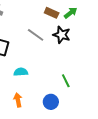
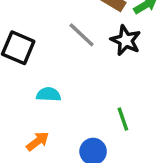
orange arrow: (18, 100) -> (38, 141), turned 56

